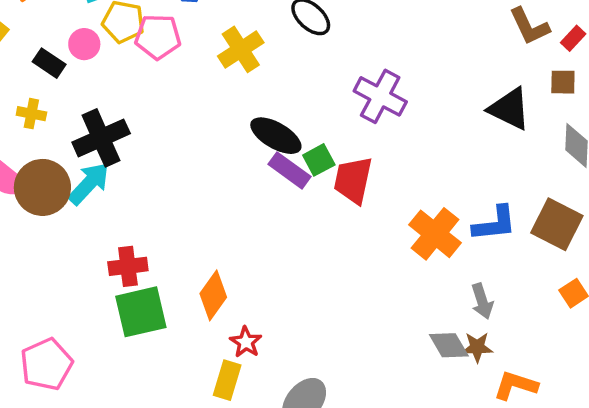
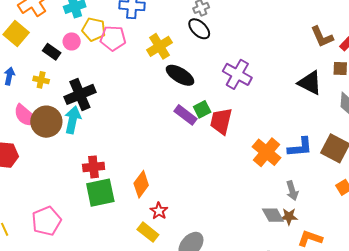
black ellipse: (276, 136) -> (180, 75), moved
cyan arrow: (89, 183) -> (73, 120), turned -32
yellow rectangle: (227, 380) -> (148, 232), turned -70

